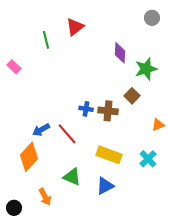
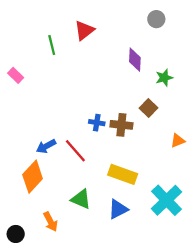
gray circle: (152, 18) -> (156, 19), moved
green star: (146, 69) -> (164, 78), size x0.7
cyan cross: (148, 159) -> (166, 200), moved, size x1.6

